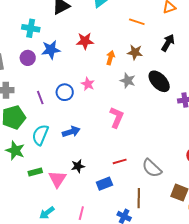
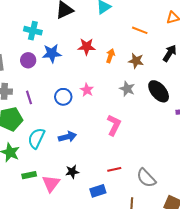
orange arrow: (110, 58) -> (110, 56), moved
purple line: (40, 98) -> (29, 97), moved

